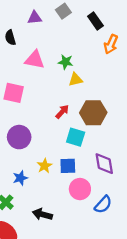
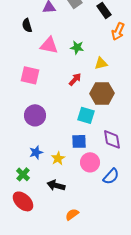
yellow triangle: (76, 80) -> (101, 63), moved
red arrow: (62, 112) -> (75, 79), moved
yellow star: (45, 166) -> (58, 158), moved

